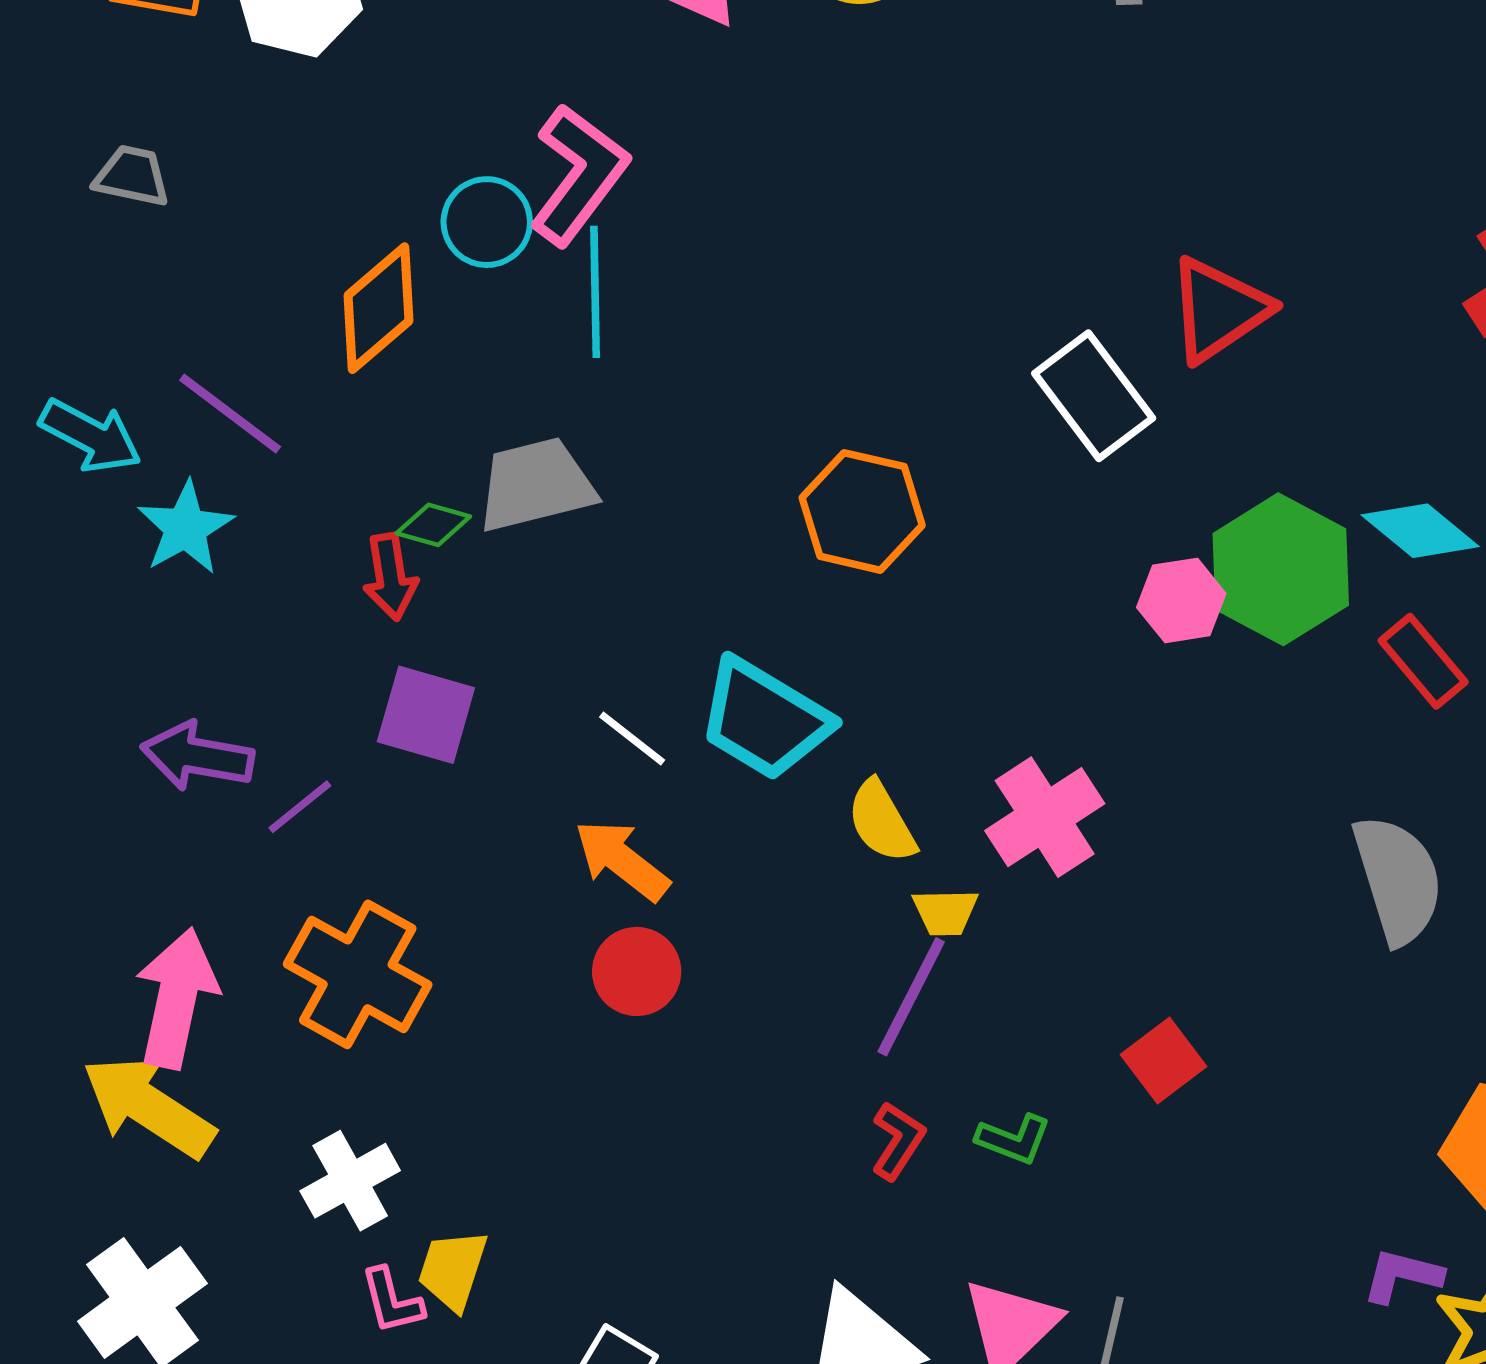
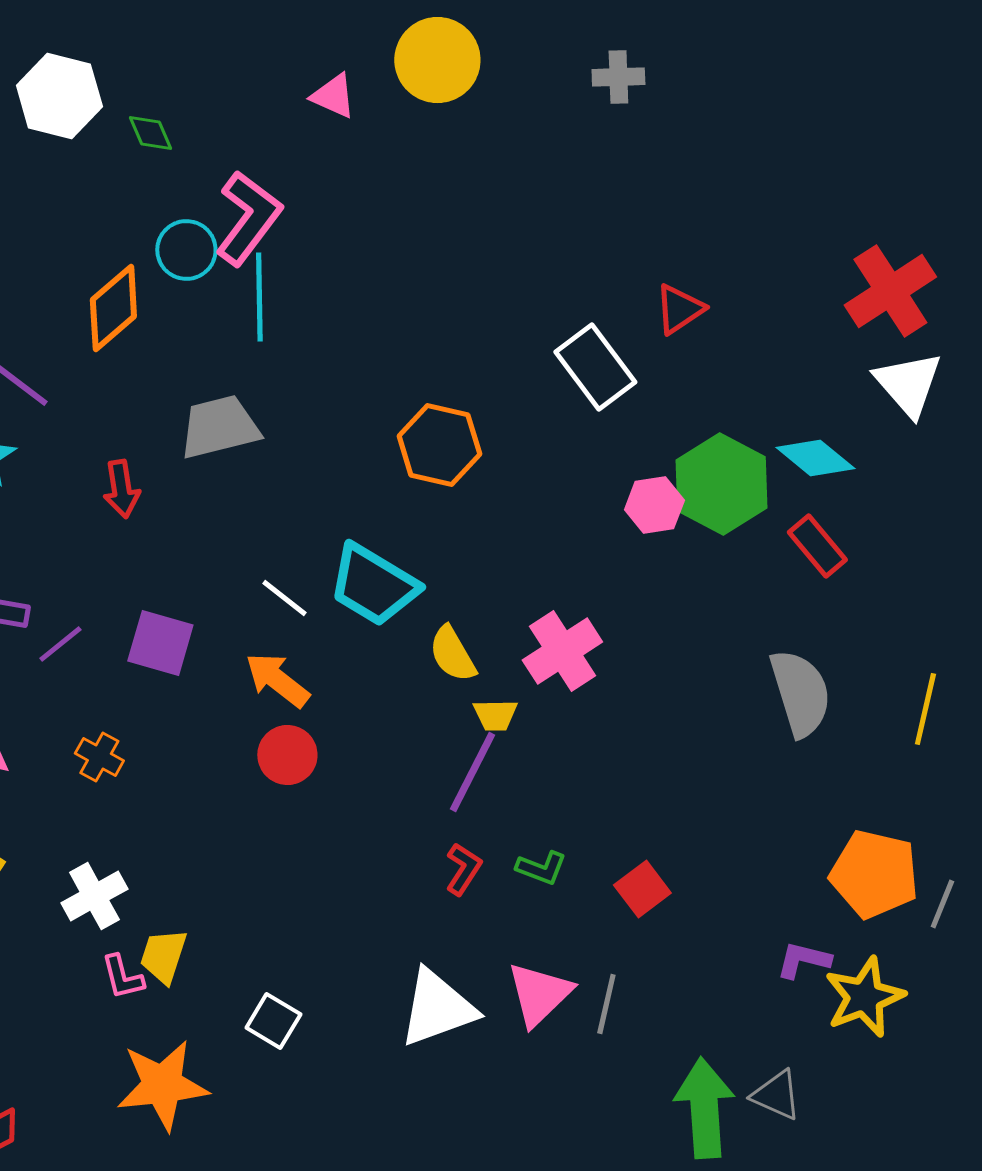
red triangle: (1218, 310) -> (679, 309), size x0.7
green diamond: (433, 525) -> (150, 133), moved, turned 51
purple square: (426, 715) -> (160, 643), moved
orange cross: (358, 974) -> (99, 757), size x0.5
red square: (1163, 1061) -> (642, 889), moved

